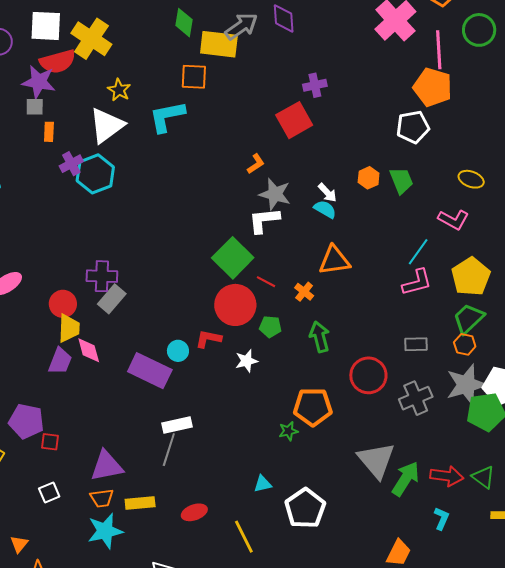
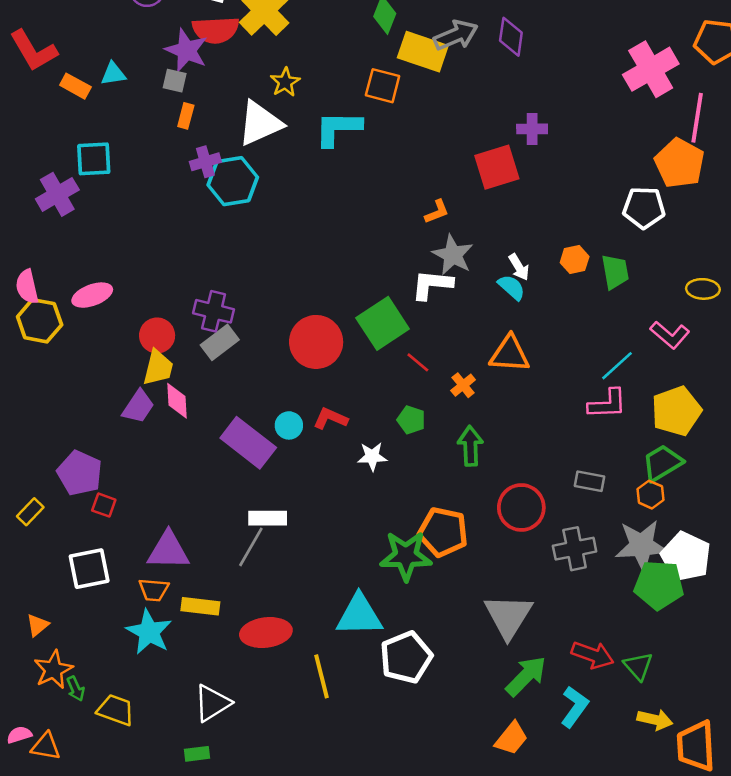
yellow ellipse: (471, 179) -> (703, 289), turned -30
red circle: (235, 305) -> (316, 342), moved
green star: (288, 431) -> (406, 556), size x2.0
green arrow: (406, 479) -> (526, 676), moved
cyan triangle: (263, 484) -> (359, 615), size x2.0
white square: (49, 493) -> (89, 569), size x1.6
red ellipse: (194, 512) -> (266, 633), size x1.5
cyan L-shape: (442, 518) -> (575, 707), size x1.4
cyan star: (105, 531) -> (149, 632), turned 30

